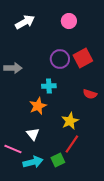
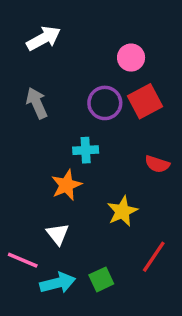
pink circle: (69, 21) -> (131, 58), moved
gray arrow: (13, 68) -> (37, 103), moved, turned -114
red line: (72, 144) -> (154, 257), moved

